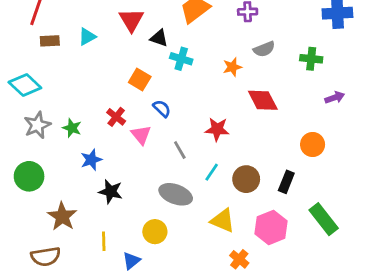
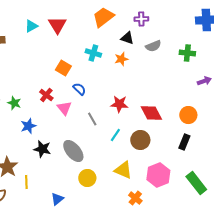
cyan triangle: (87, 37) -> (31, 26), moved
black triangle: (159, 38) -> (127, 38), moved
orange star: (232, 67) -> (121, 59), moved
red diamond: (263, 100) -> (151, 113), moved
black rectangle: (286, 182) -> (184, 142), moved
gray ellipse: (176, 194) -> (73, 151), moved, turned 30
green rectangle: (324, 219) -> (196, 183), moved
yellow circle: (155, 232) -> (87, 178), moved
yellow line: (104, 241) -> (26, 182), moved

